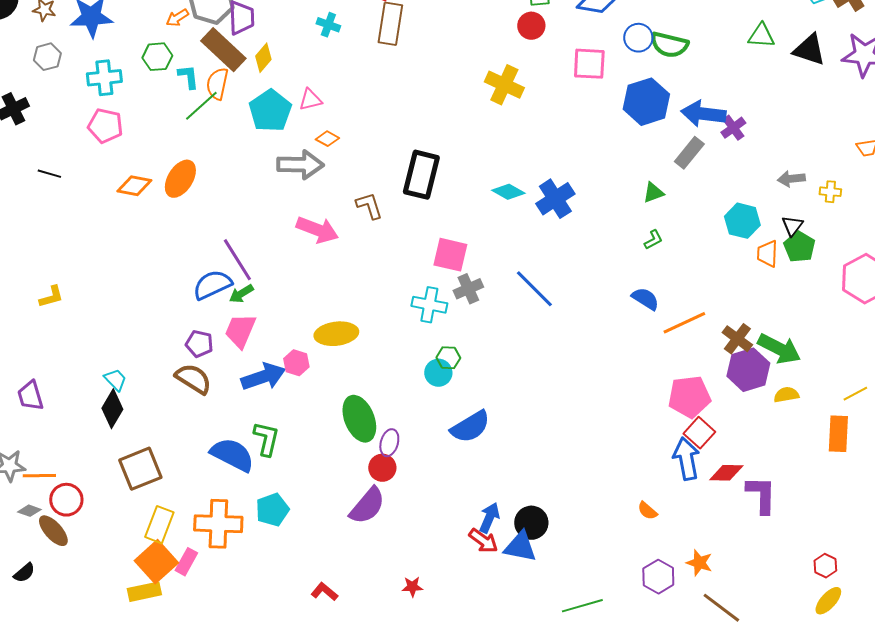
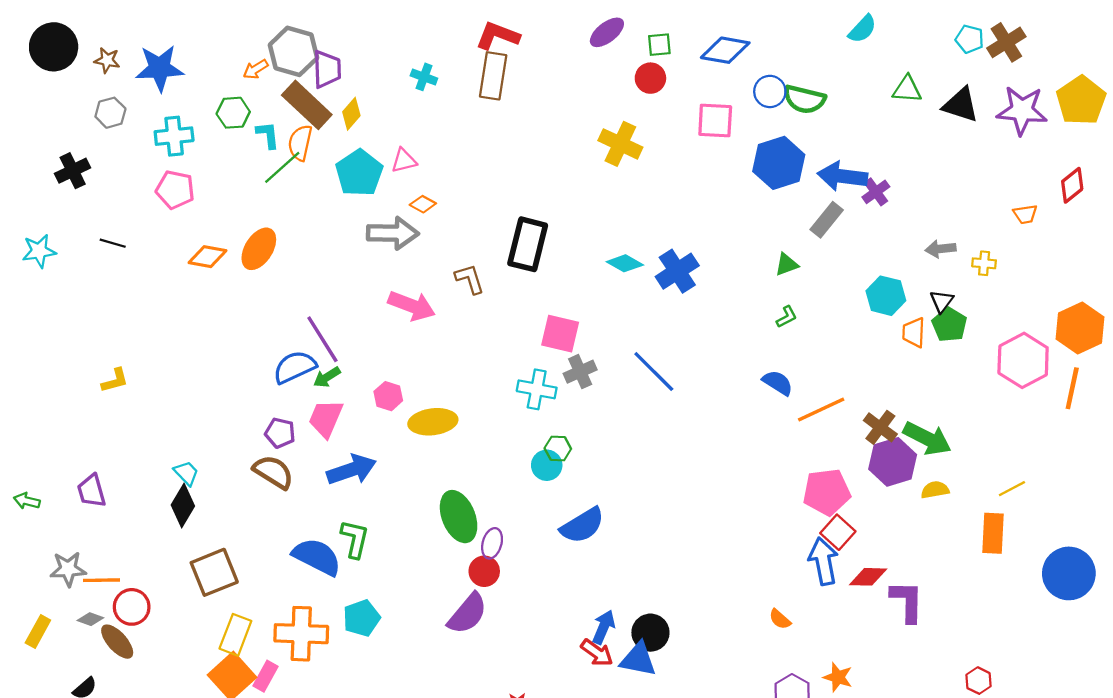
pink hexagon: (296, 363) -> (388, 396), moved

